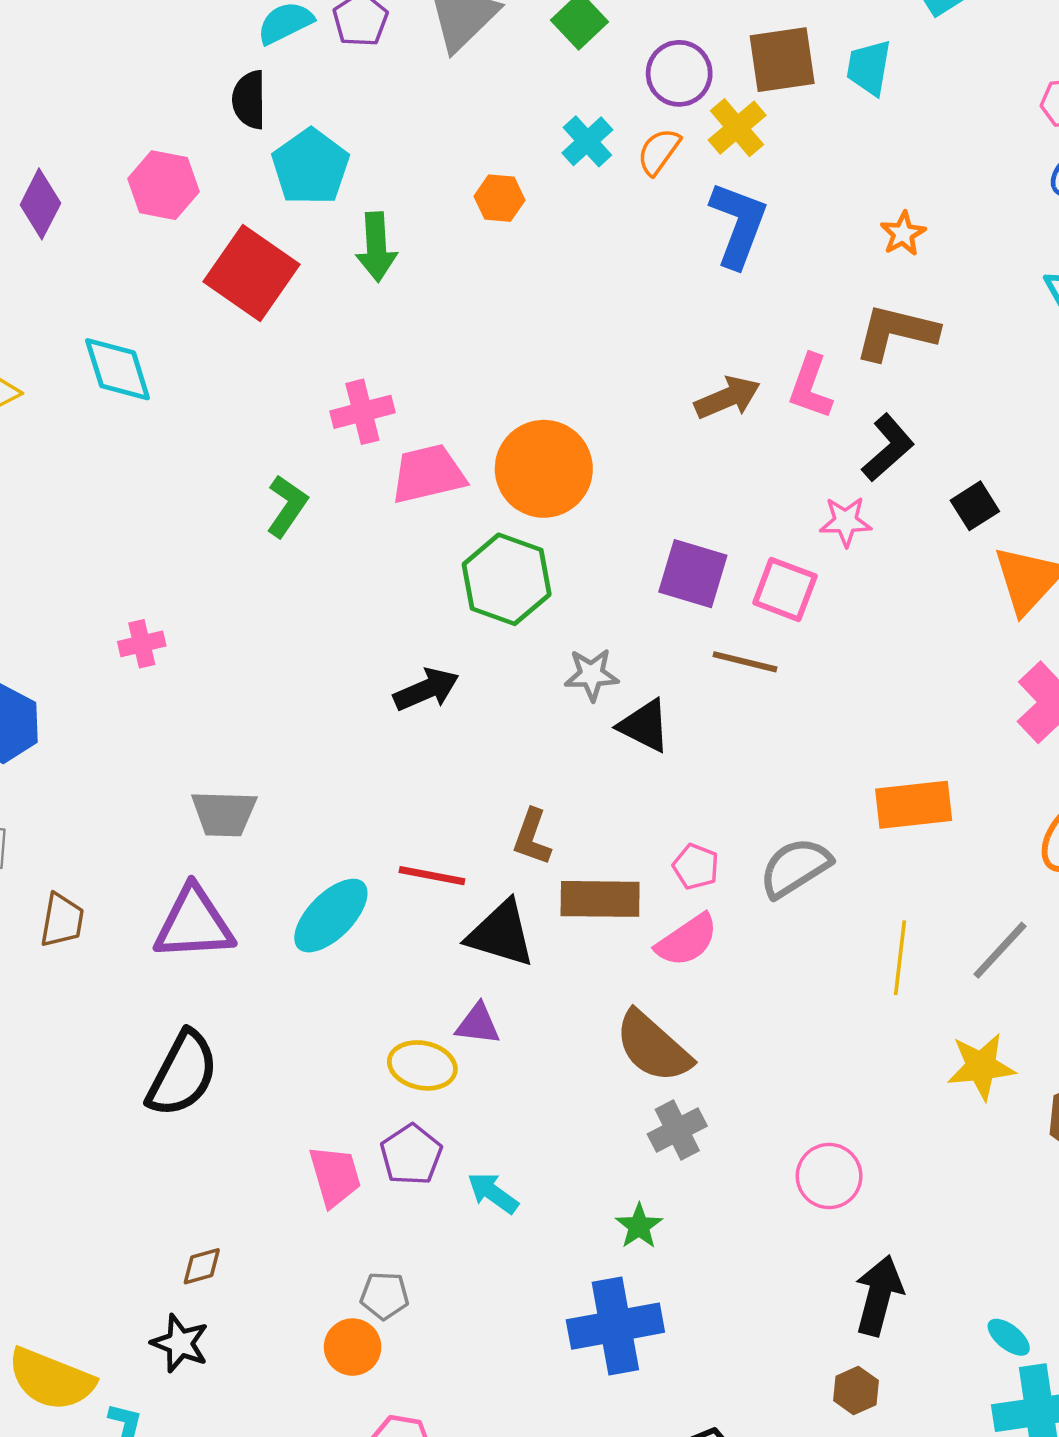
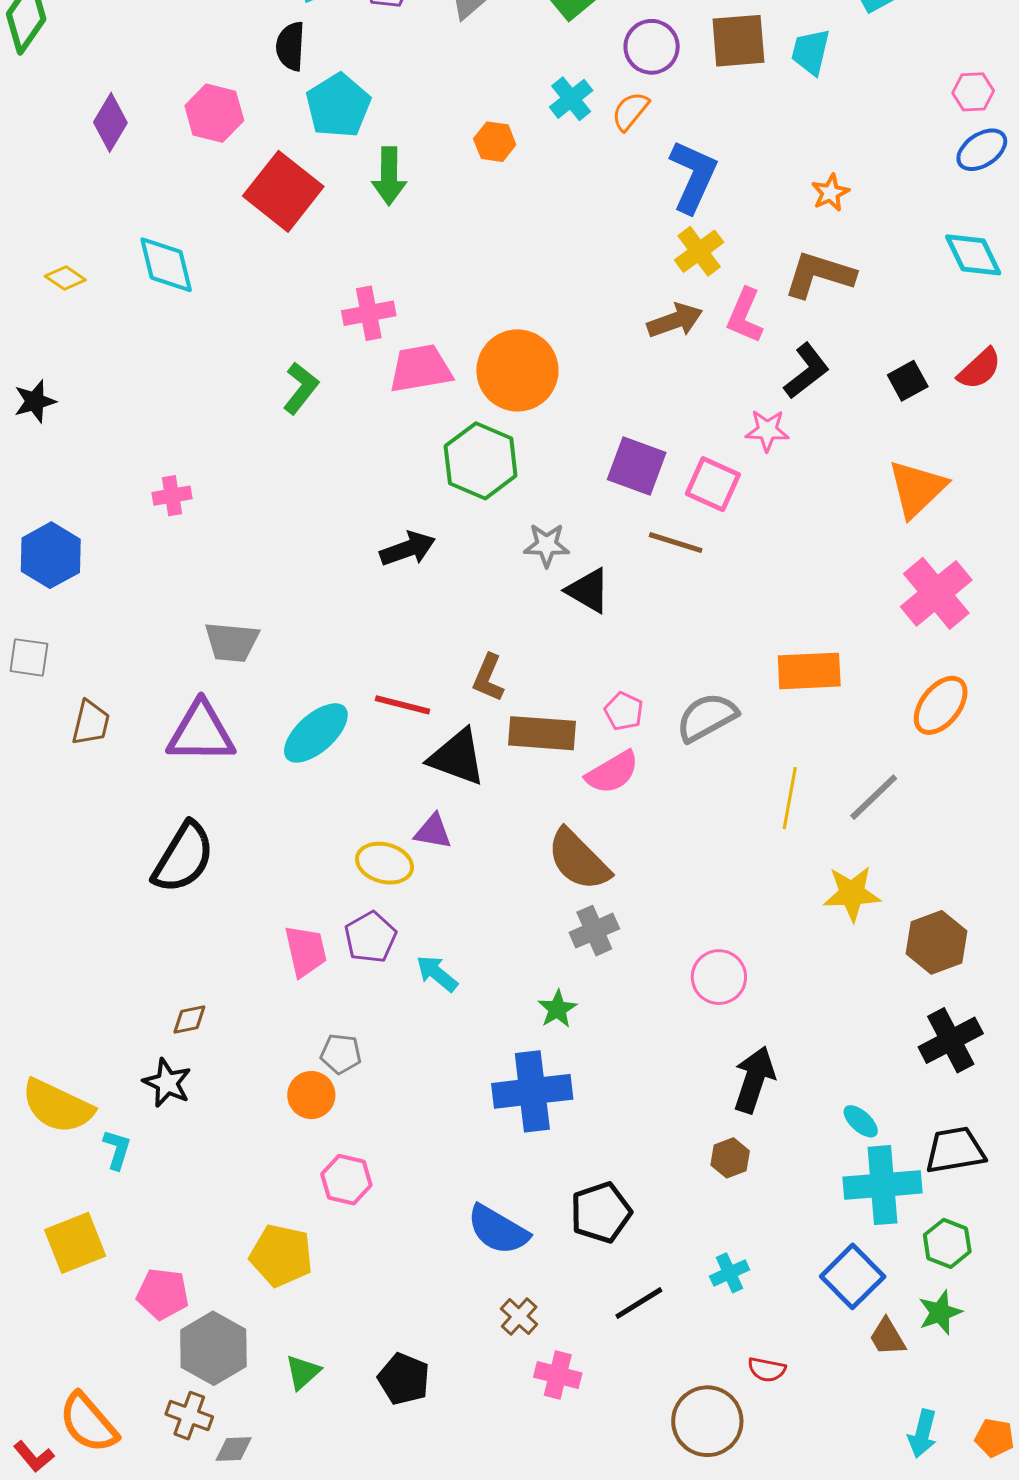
yellow cross: (737, 128) -> (699, 251), moved
black square: (975, 506) -> (908, 381), moved

